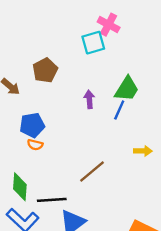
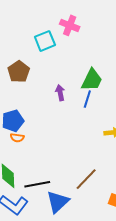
cyan square: (93, 43) -> (45, 41), moved
brown line: (92, 171) -> (86, 179), moved

